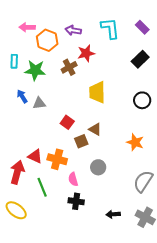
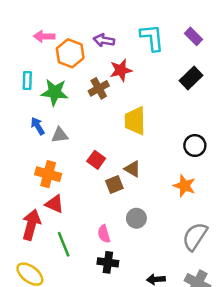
black circle: (142, 100) -> (195, 146), moved
orange cross: (57, 159) -> (48, 174), moved

